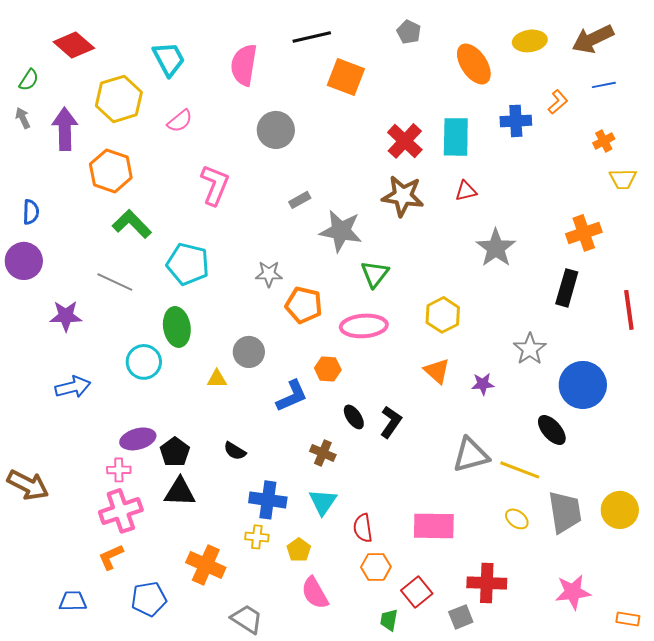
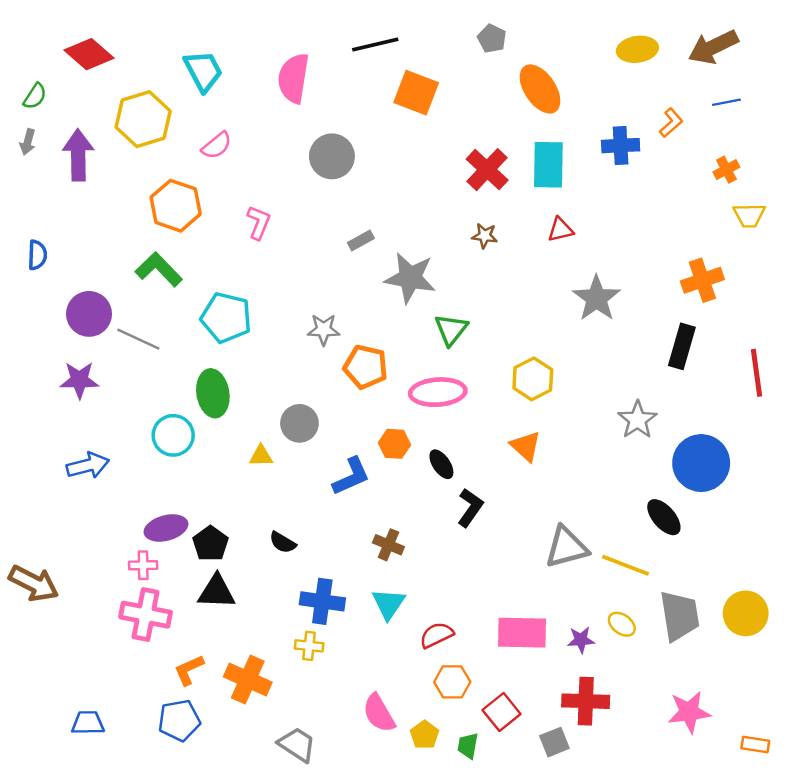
orange ellipse: (474, 64) -> (540, 89), moved
gray arrow: (23, 118) -> (28, 142), turned -140
orange hexagon: (111, 171) -> (176, 206), moved
pink L-shape: (215, 185) -> (259, 222), size x0.7
brown star: (403, 196) -> (485, 236), size x0.5
purple circle: (24, 261) -> (89, 314), moved
purple star: (483, 384) -> (581, 640), moved
black ellipse: (354, 417) -> (441, 464), moved
pink cross: (121, 511) -> (146, 615), turned 30
red semicircle: (363, 528) -> (437, 635), turned 72
yellow pentagon: (299, 550) -> (425, 735), moved
orange L-shape: (111, 557) -> (189, 670), moved

